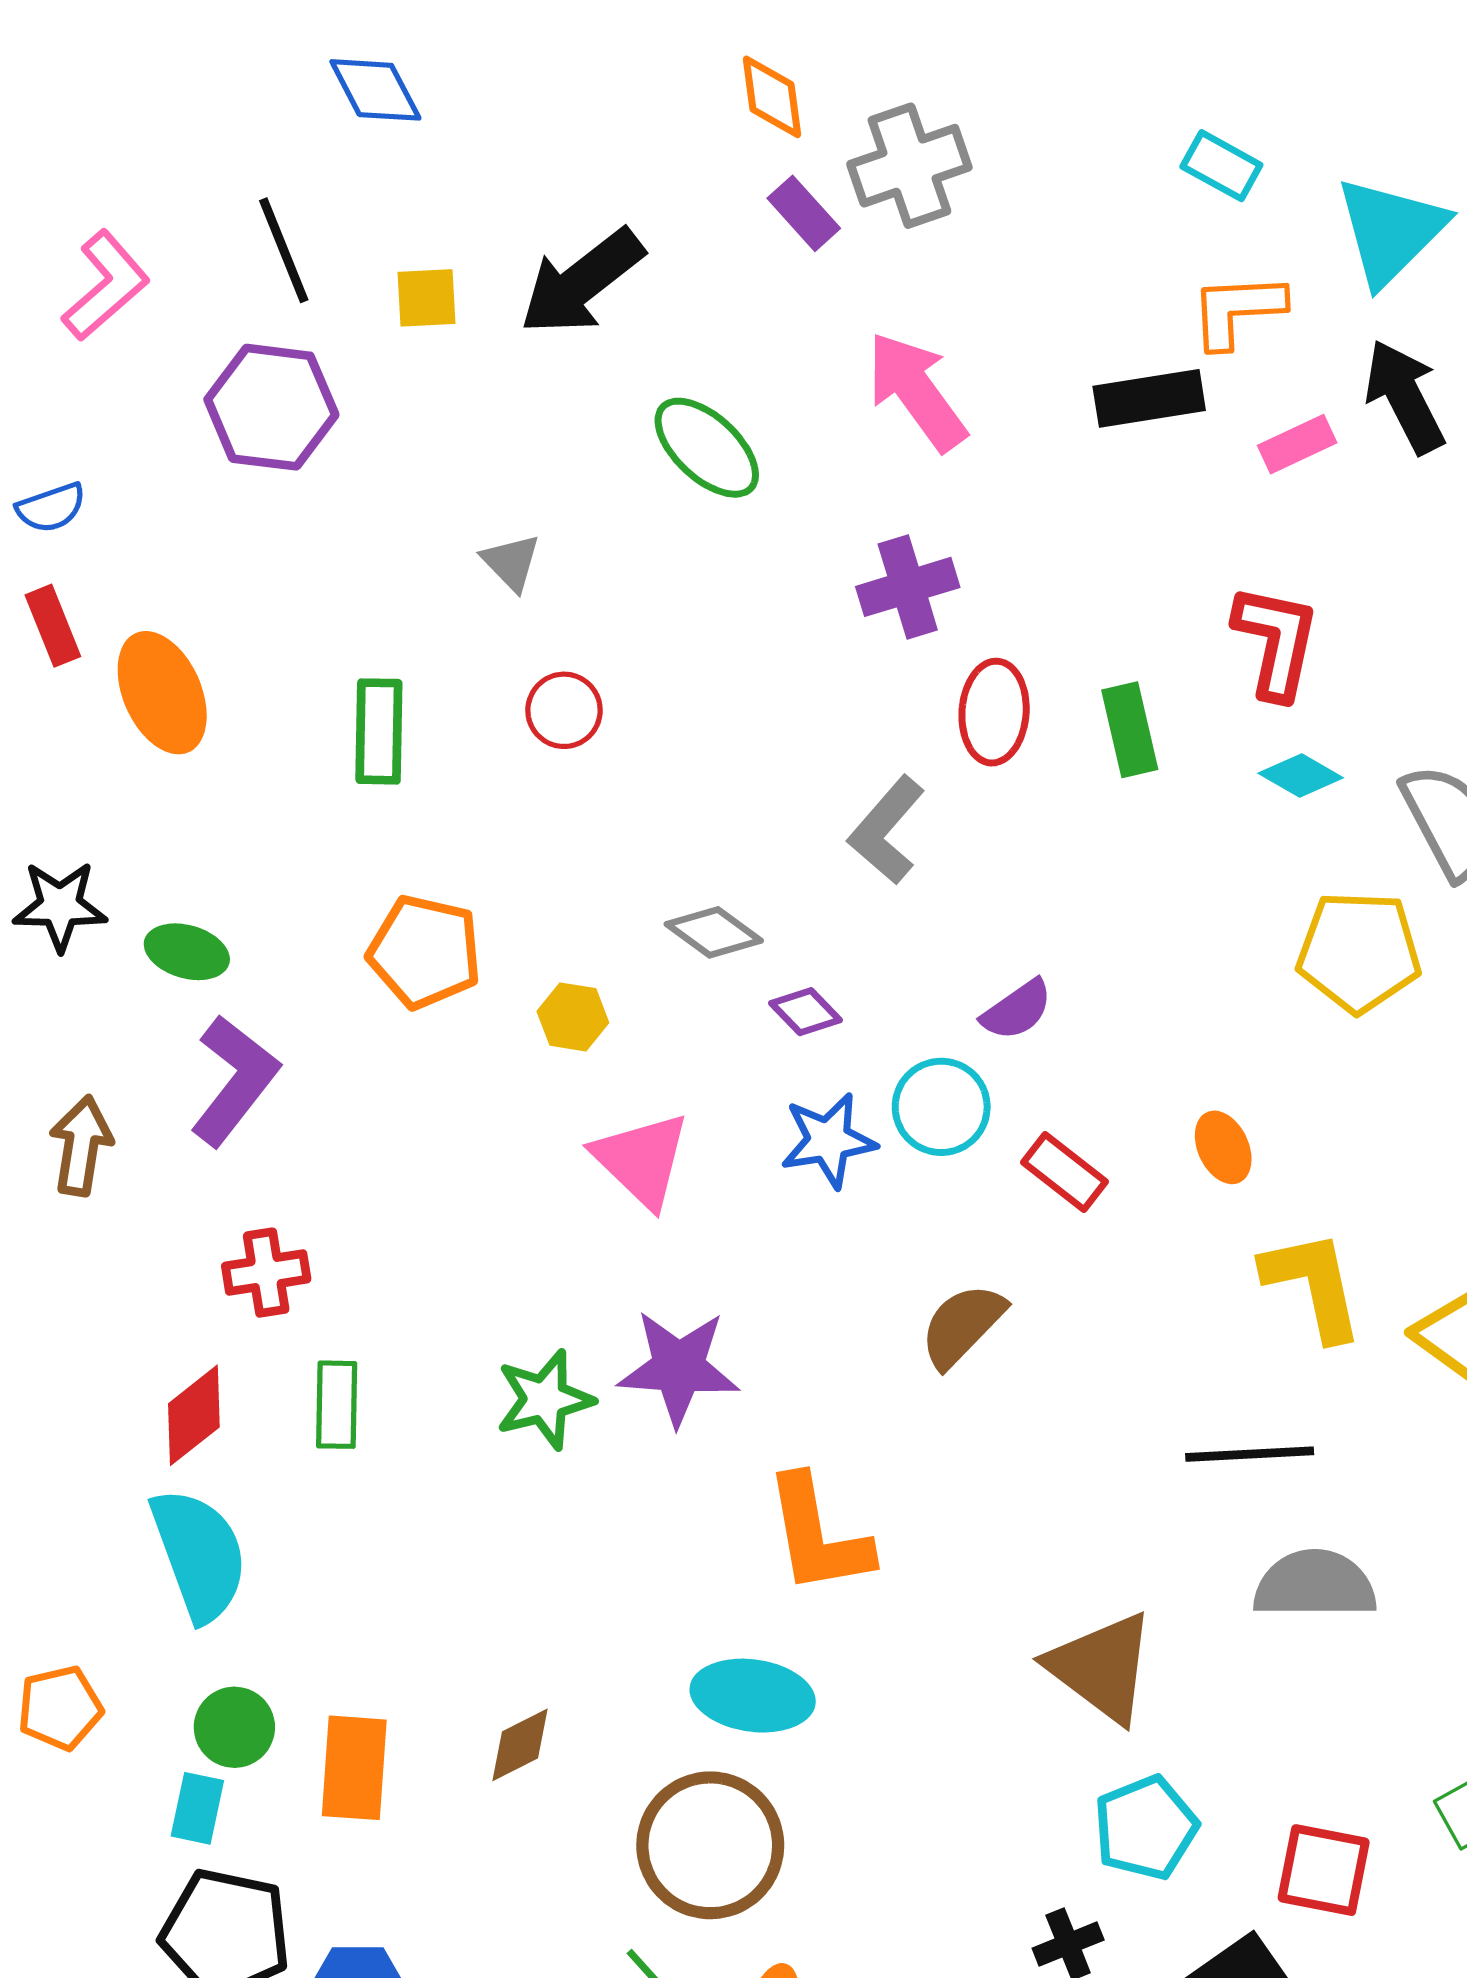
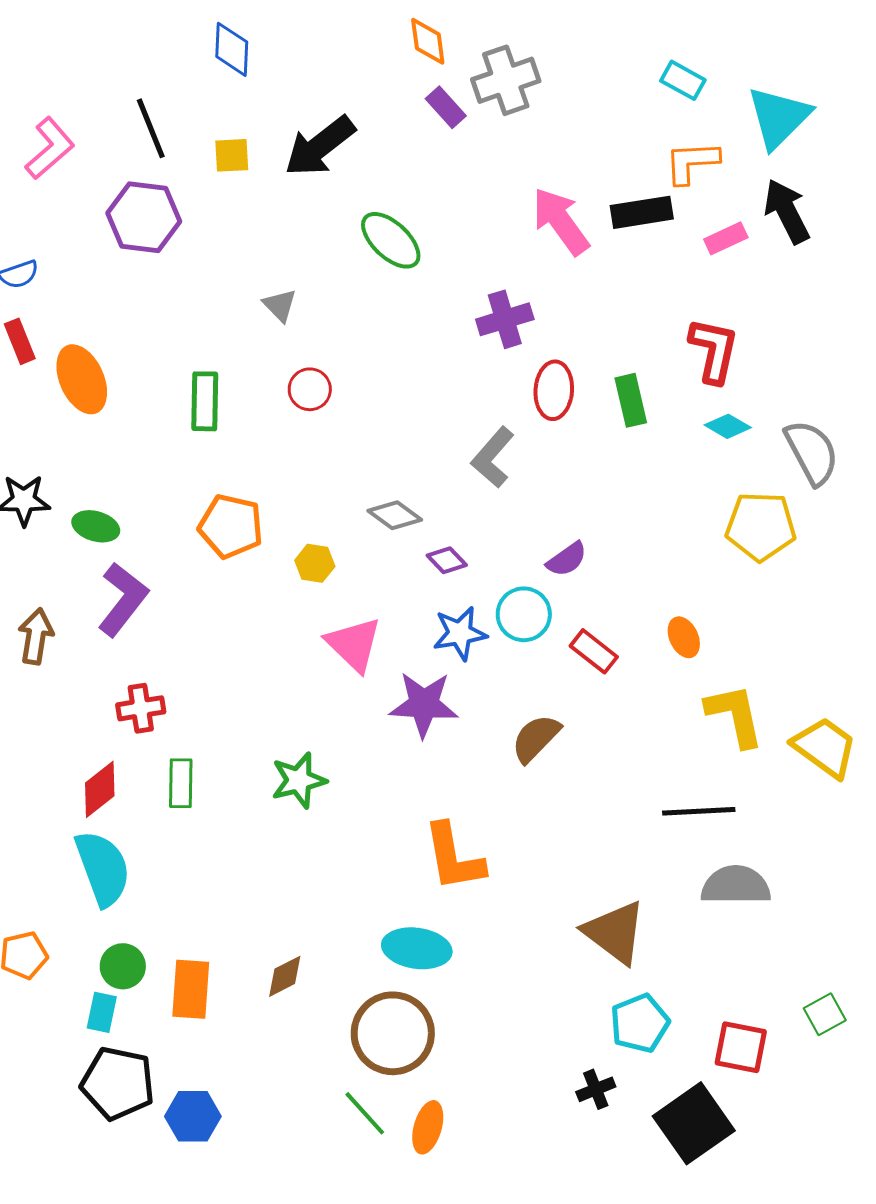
blue diamond: (375, 90) -> (232, 49), moved, turned 30
pink arrow: (917, 391) -> (561, 221), moved
purple star: (679, 1368) -> (424, 704), moved

